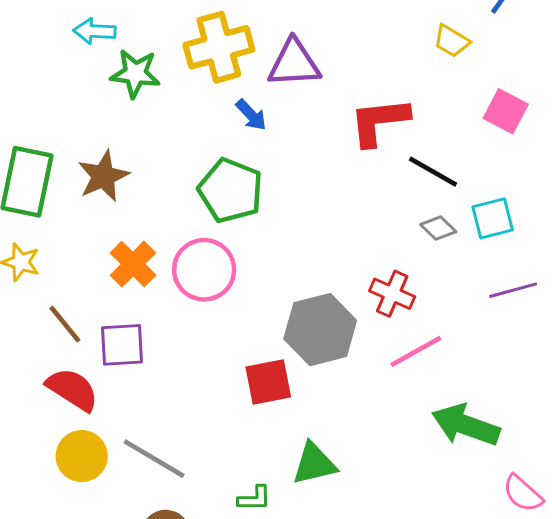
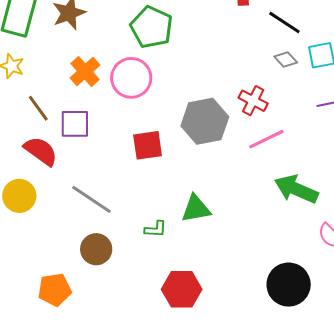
red square: (268, 382) -> (148, 145), moved
yellow circle: (82, 456) -> (19, 196), moved

